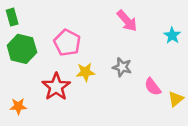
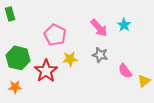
pink arrow: (127, 21) -> (99, 28), moved
cyan star: (172, 35) -> (124, 25), moved
green hexagon: (22, 49) -> (18, 58), moved

